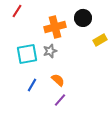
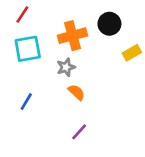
cyan square: (27, 54) -> (28, 49), moved
orange semicircle: (58, 80) -> (76, 92), moved
blue line: (32, 85) -> (26, 102), moved

